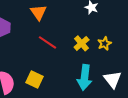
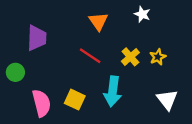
orange triangle: (39, 12) -> (98, 21), moved
cyan arrow: (85, 77) -> (113, 91), moved

